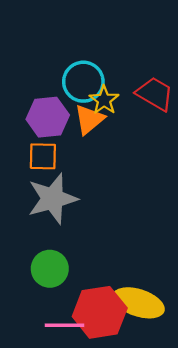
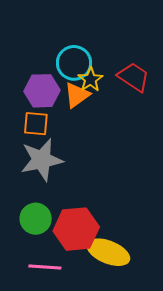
red hexagon: (100, 312) -> (76, 229), moved

